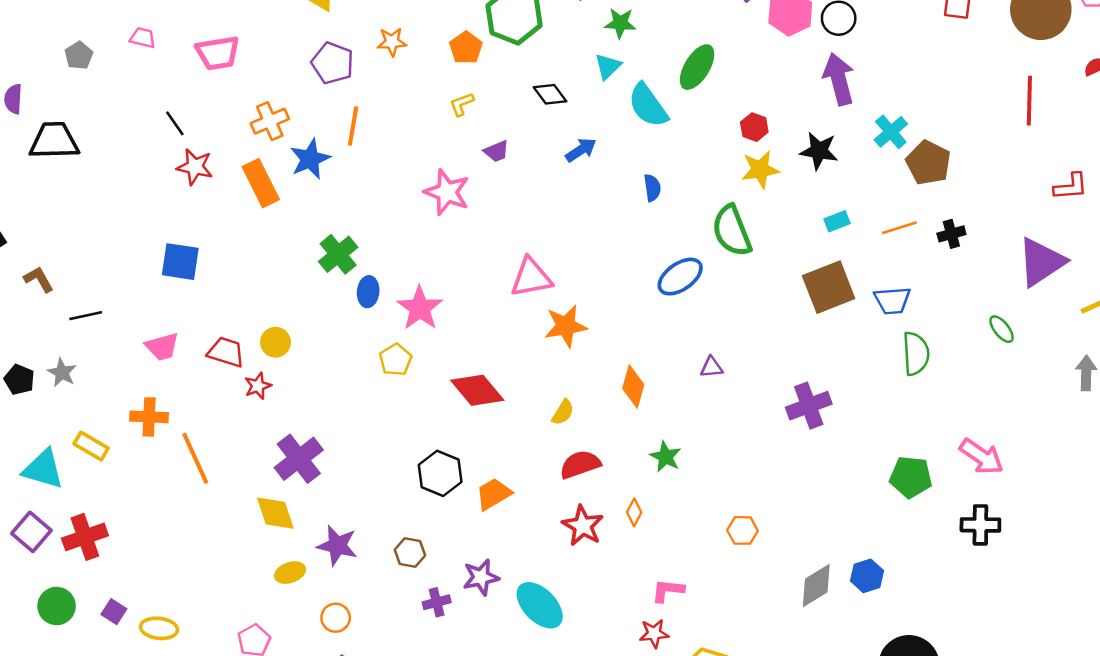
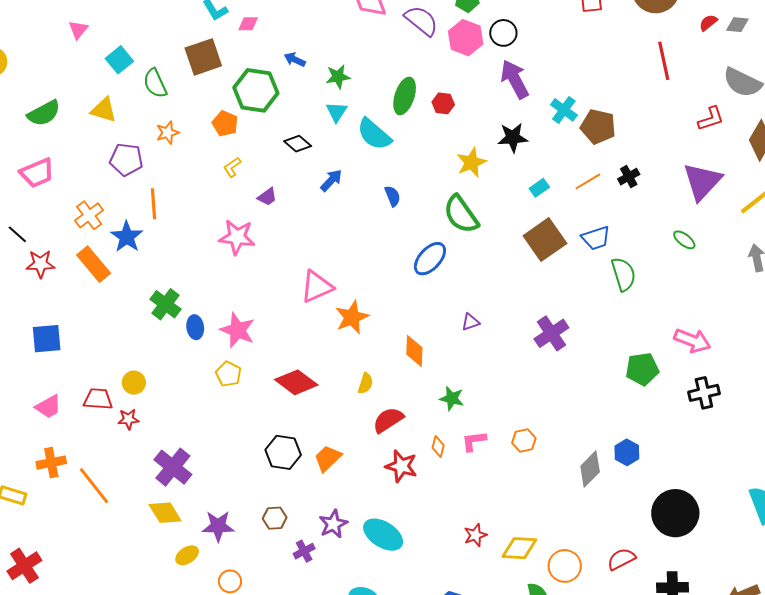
red hexagon: (754, 127) -> (443, 103), moved
red star: (258, 386) -> (128, 419), turned 30
pink L-shape: (668, 590) -> (474, 441), moved

